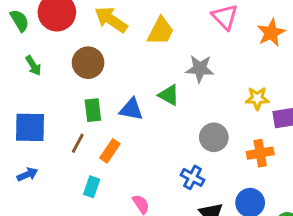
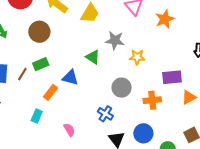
yellow star: (257, 98) -> (137, 57), moved
blue triangle: (131, 109) -> (70, 78), moved
green rectangle: (93, 110) -> (41, 64), turned 70
brown line: (78, 143) -> (22, 74), moved

